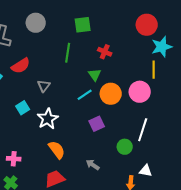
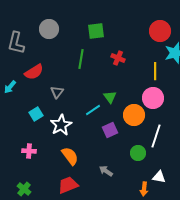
yellow line: (154, 70) -> (155, 71), moved
green triangle: (95, 75) -> (110, 97), moved
orange circle: (111, 94) -> (134, 115), moved
cyan line: (85, 95) -> (93, 110), moved
pink cross: (14, 159) -> (29, 151), moved

